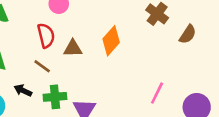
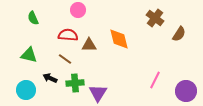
red semicircle: (46, 36) -> (68, 35), turned -72
orange diamond: (111, 41) -> (119, 39), turned -55

